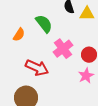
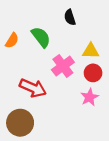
yellow triangle: (87, 14) -> (91, 51), moved
orange semicircle: (19, 35) -> (12, 41), moved

